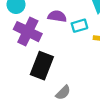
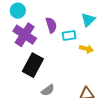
purple semicircle: (57, 16) -> (51, 25), turned 56

